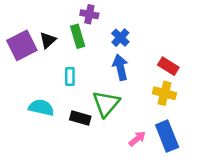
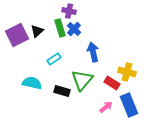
blue cross: (120, 38) -> (74, 29), moved
red rectangle: (168, 66) -> (112, 83), moved
cyan rectangle: (70, 76) -> (54, 59), turned 56

